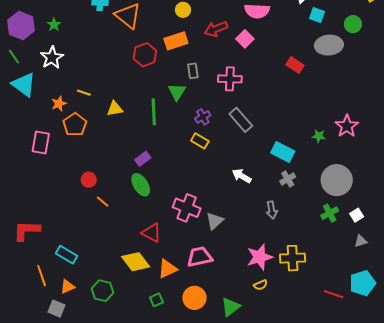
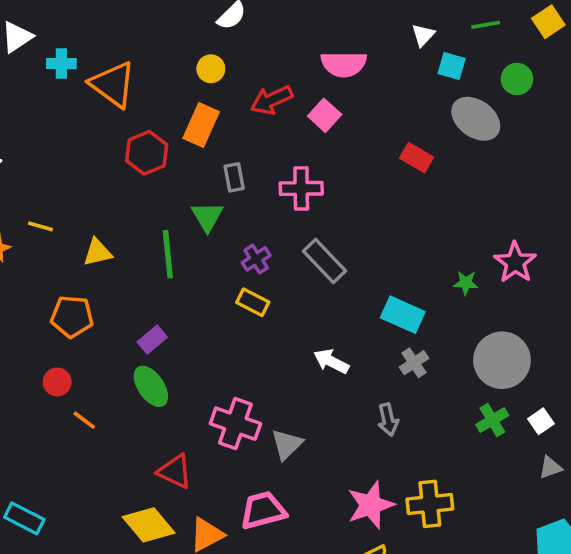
orange rectangle: (176, 41) -> (201, 125), turned -45
gray ellipse: (329, 45) -> (476, 119), turned 44
orange pentagon: (75, 125) -> (72, 316), moved, turned -30

